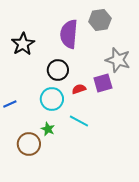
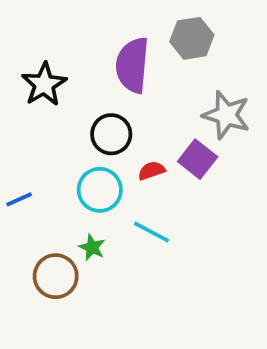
purple square: (103, 83) -> (198, 159), turned -36

